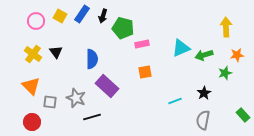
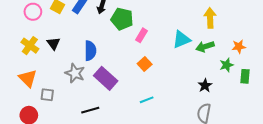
yellow arrow: (226, 27) -> (210, 18), moved
pink rectangle: (142, 44) -> (141, 35), turned -48
orange square: (145, 72) -> (145, 64), turned -32
gray star: (76, 98) -> (75, 73), moved
cyan line: (175, 101) -> (147, 100), moved
green rectangle: (243, 115) -> (245, 76), moved, turned 48

